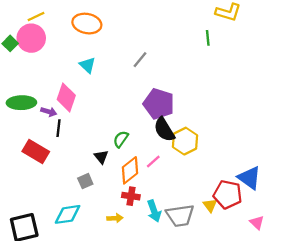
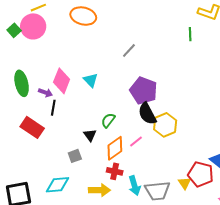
cyan triangle: (87, 65) -> (91, 80), moved
green ellipse: (21, 103) -> (22, 83), turned 75
yellow arrow: (115, 218) -> (99, 190), size x1.5

